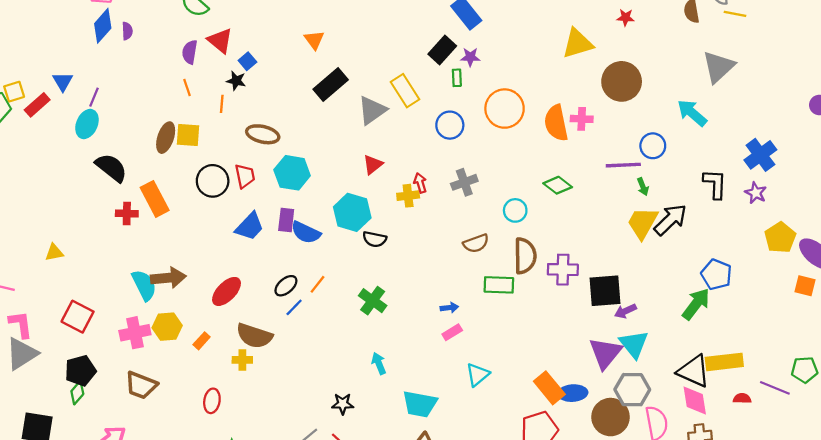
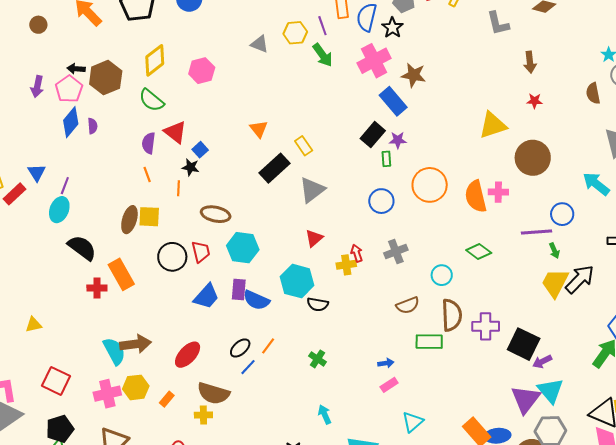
yellow rectangle: (405, 91) -> (304, 146), moved, size x0.7
black square: (605, 291) -> (524, 344), turned 32
green cross: (373, 301) -> (318, 359), size x0.7

